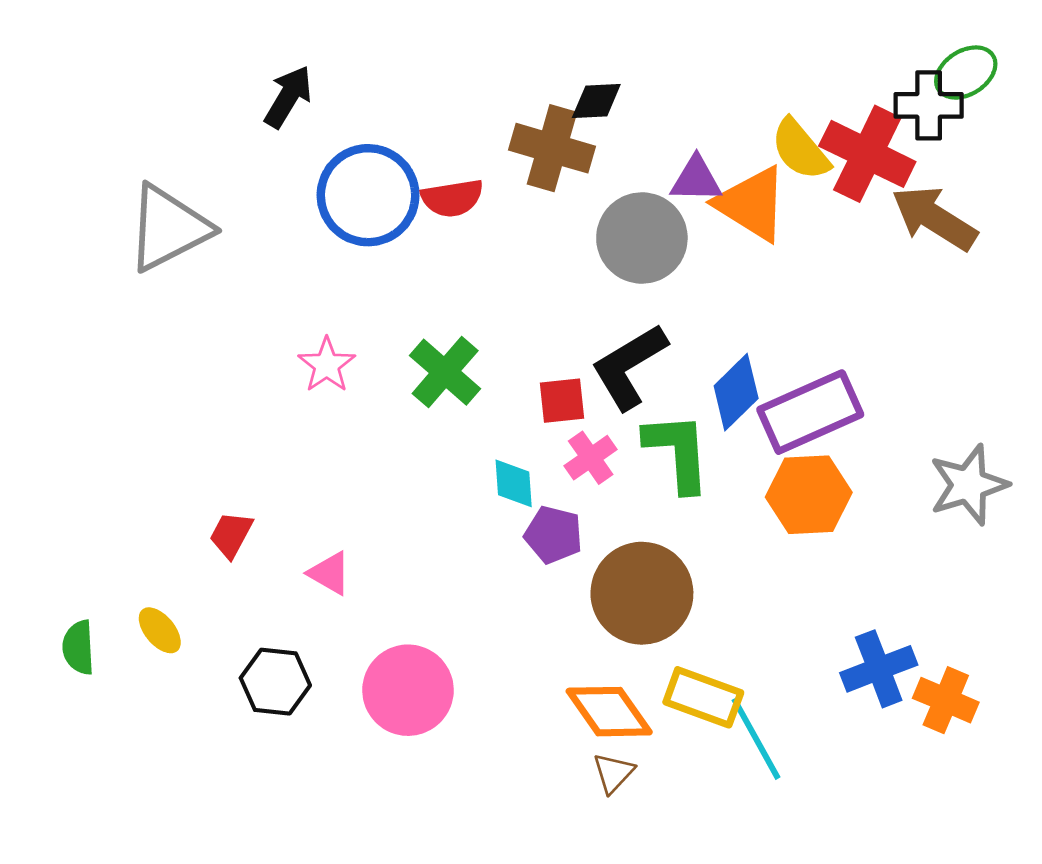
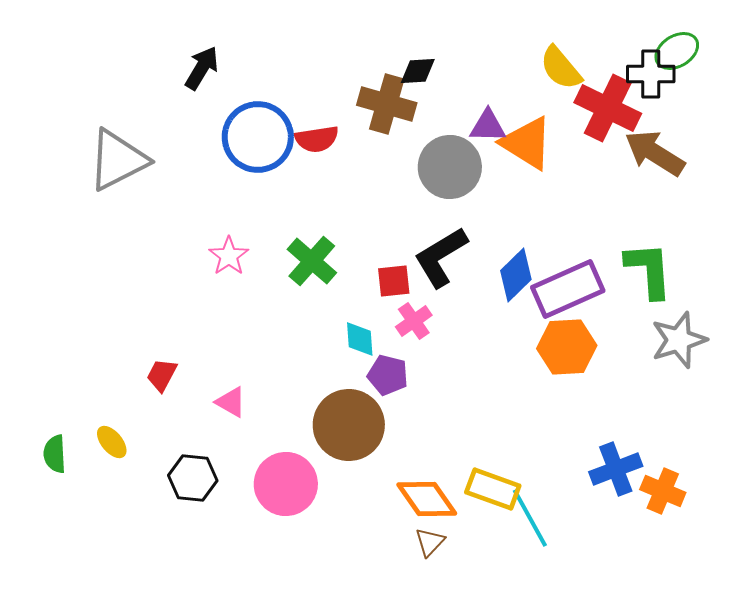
yellow semicircle: (800, 150) -> (561, 68), moved
green L-shape: (678, 452) -> (649, 270), moved
brown circle: (642, 593) -> (349, 425), moved

